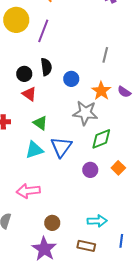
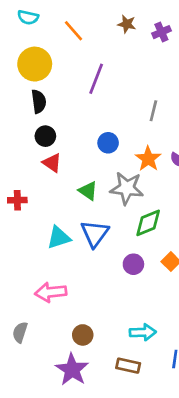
purple line: (43, 31) -> (96, 79), moved
black semicircle: (46, 67) -> (39, 101), moved
green triangle: (40, 123) -> (88, 191), moved

